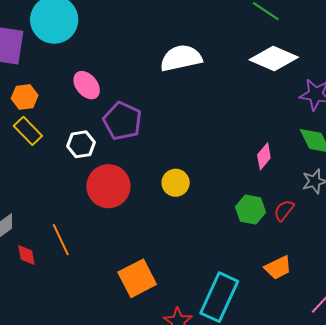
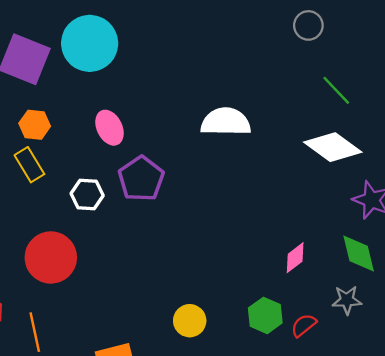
yellow circle: (176, 183) -> (190, 321), moved
red circle: (108, 186) -> (51, 257), moved
orange line: (61, 240) -> (35, 332), moved

